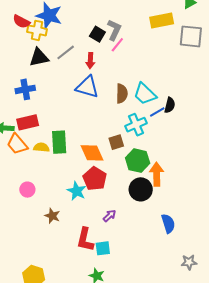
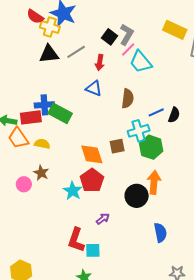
yellow rectangle: (162, 20) -> (175, 30), turned 30
blue triangle: (87, 87) -> (94, 88), size x0.7
blue cross: (25, 89) -> (44, 105), moved
cyan trapezoid: (145, 94) -> (141, 62), moved
blue line: (157, 112) -> (156, 112), moved
green rectangle: (59, 142) -> (60, 113), moved, turned -65
green hexagon: (138, 161) -> (151, 147), moved
brown star: (52, 216) -> (41, 173), moved

